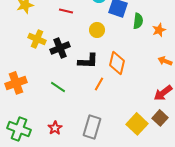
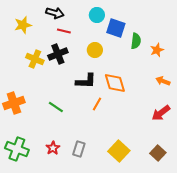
black cross: (60, 48) -> (58, 54), moved
orange diamond: (117, 63) -> (115, 83), turned -30
brown square: (160, 118) -> (158, 153), moved
yellow square: (137, 124) -> (119, 151), moved
gray rectangle: (92, 127) -> (79, 149), moved, size x0.7

